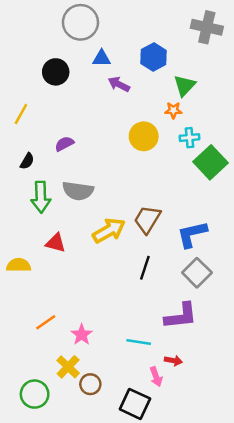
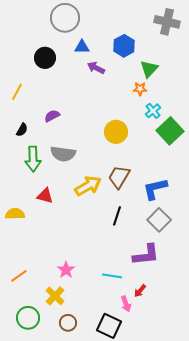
yellow circle: (144, 136) -> (116, 132), moved
cyan cross: (189, 138) -> (153, 111), turned -35
orange line: (46, 322) -> (19, 276), moved
red arrow: (173, 361) -> (140, 291), turned 120
brown circle: (90, 384) -> (68, 323), moved

